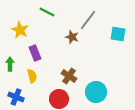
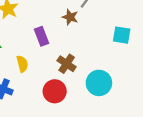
cyan square: (118, 34) -> (122, 35), moved
purple rectangle: (35, 53) -> (41, 36), moved

